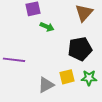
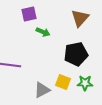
yellow square: (67, 77) -> (63, 82), turned 35

